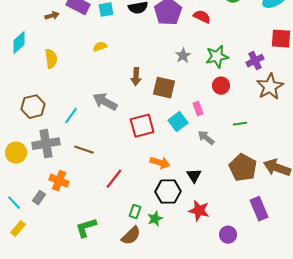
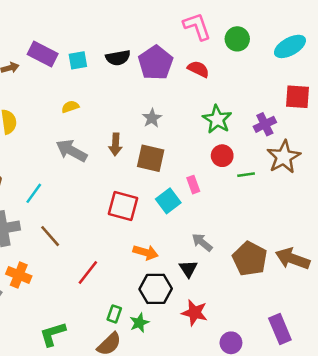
gray star: (183, 56) -> (152, 118), moved
green star: (217, 57) -> (217, 119), turned -30
gray arrow: (105, 102) -> (72, 151), moved
green line: (240, 124) -> (246, 175), moved
red square: (142, 126) -> (123, 206), turned 30
gray arrow: (206, 138) -> (202, 242), moved
brown line: (84, 150) -> (50, 236), turned 30
purple rectangle: (259, 209) -> (280, 329), moved

